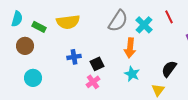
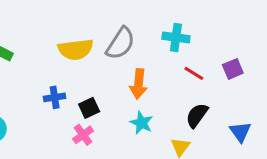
red line: (169, 17) -> (194, 73), moved, turned -32
yellow semicircle: (68, 22) -> (76, 49), moved
cyan cross: (144, 25) -> (176, 37), moved, turned -36

